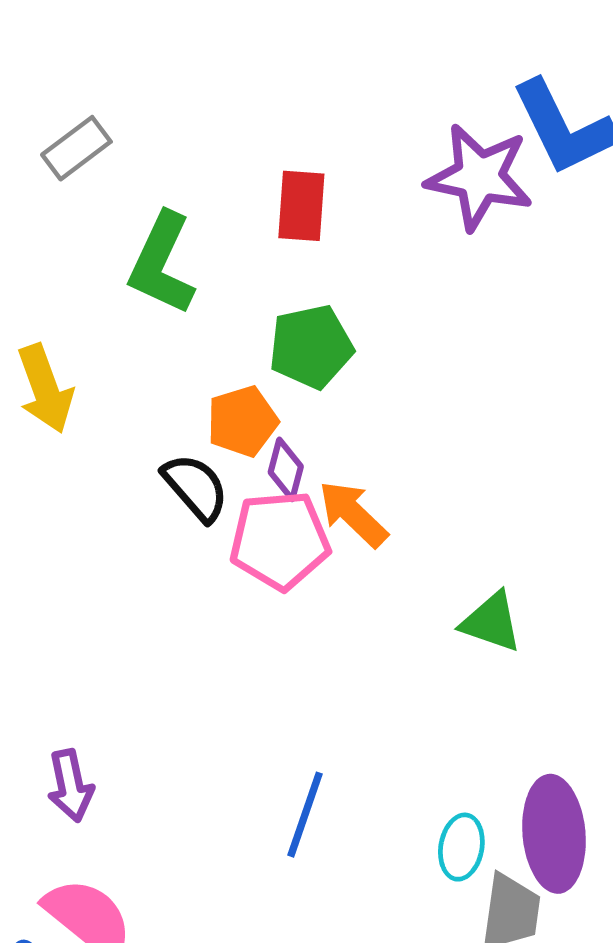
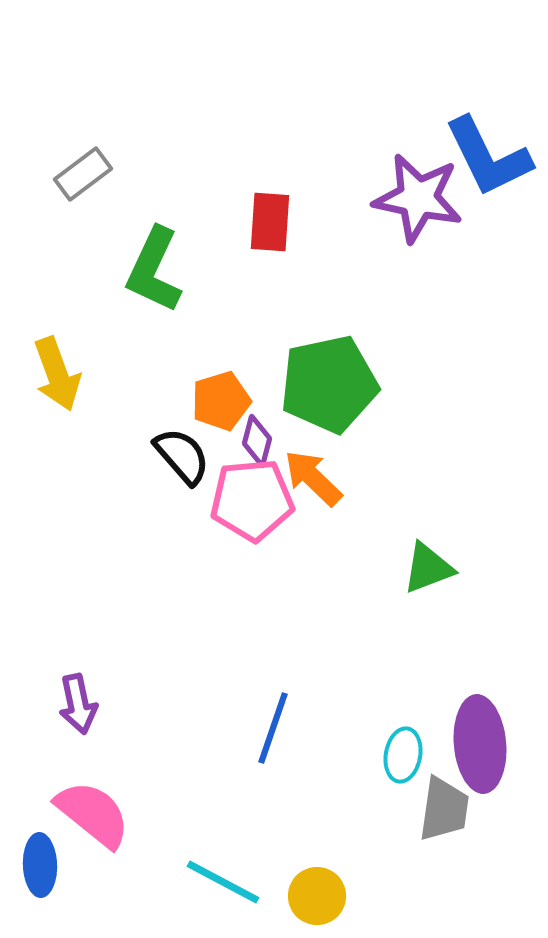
green pentagon: (311, 347) -> (329, 384), moved, size x1.4
green triangle: (491, 622) -> (428, 568), turned -40

